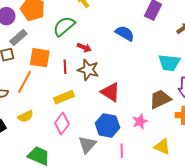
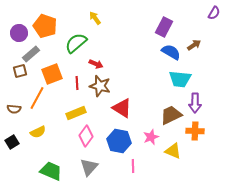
blue semicircle: (125, 33) -> (171, 52), moved
orange square: (40, 58) -> (52, 74), turned -30
pink diamond: (62, 123) -> (86, 136), moved
gray triangle: (87, 145) -> (89, 167), moved
yellow triangle: (162, 147) -> (173, 151), moved

